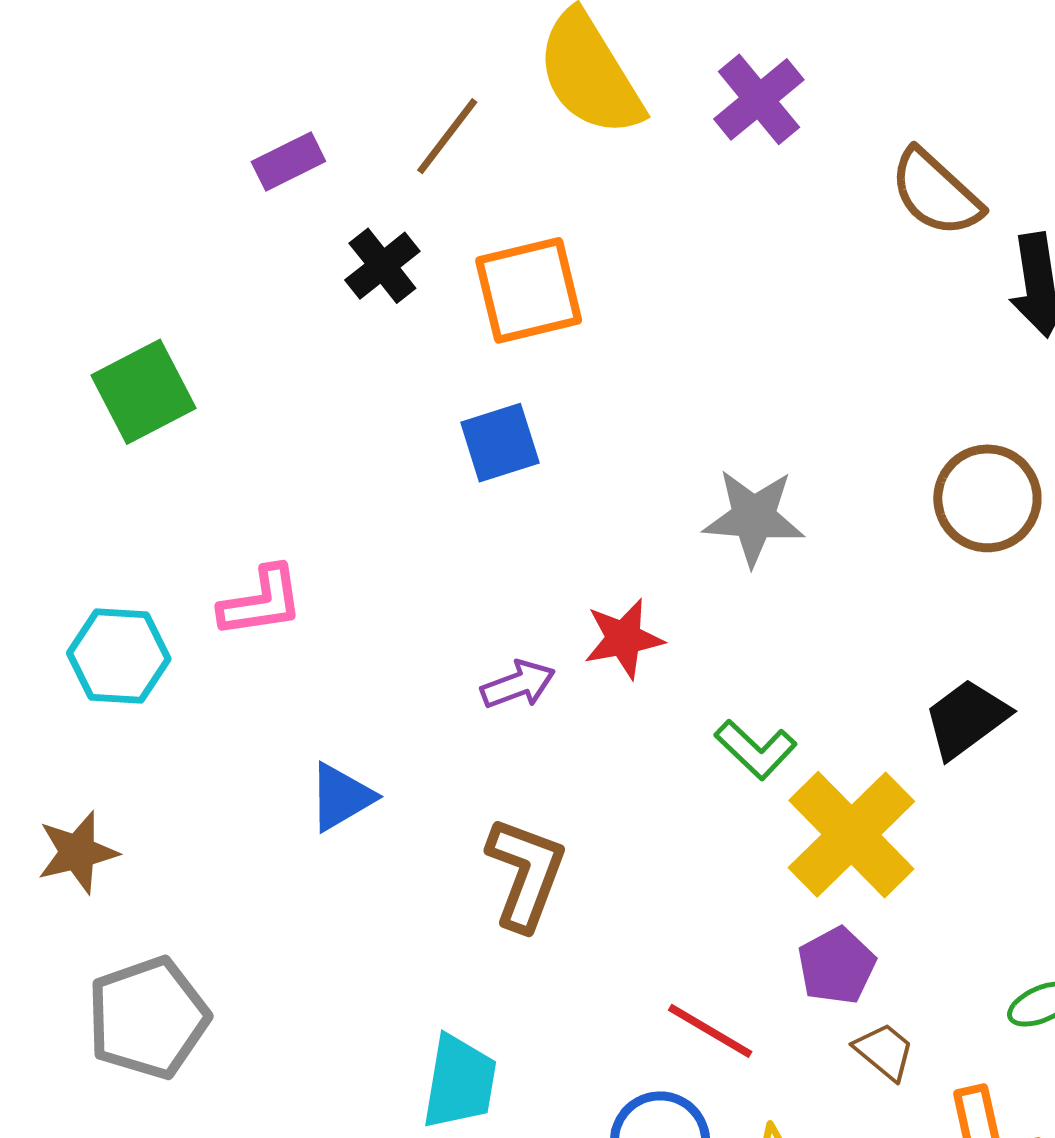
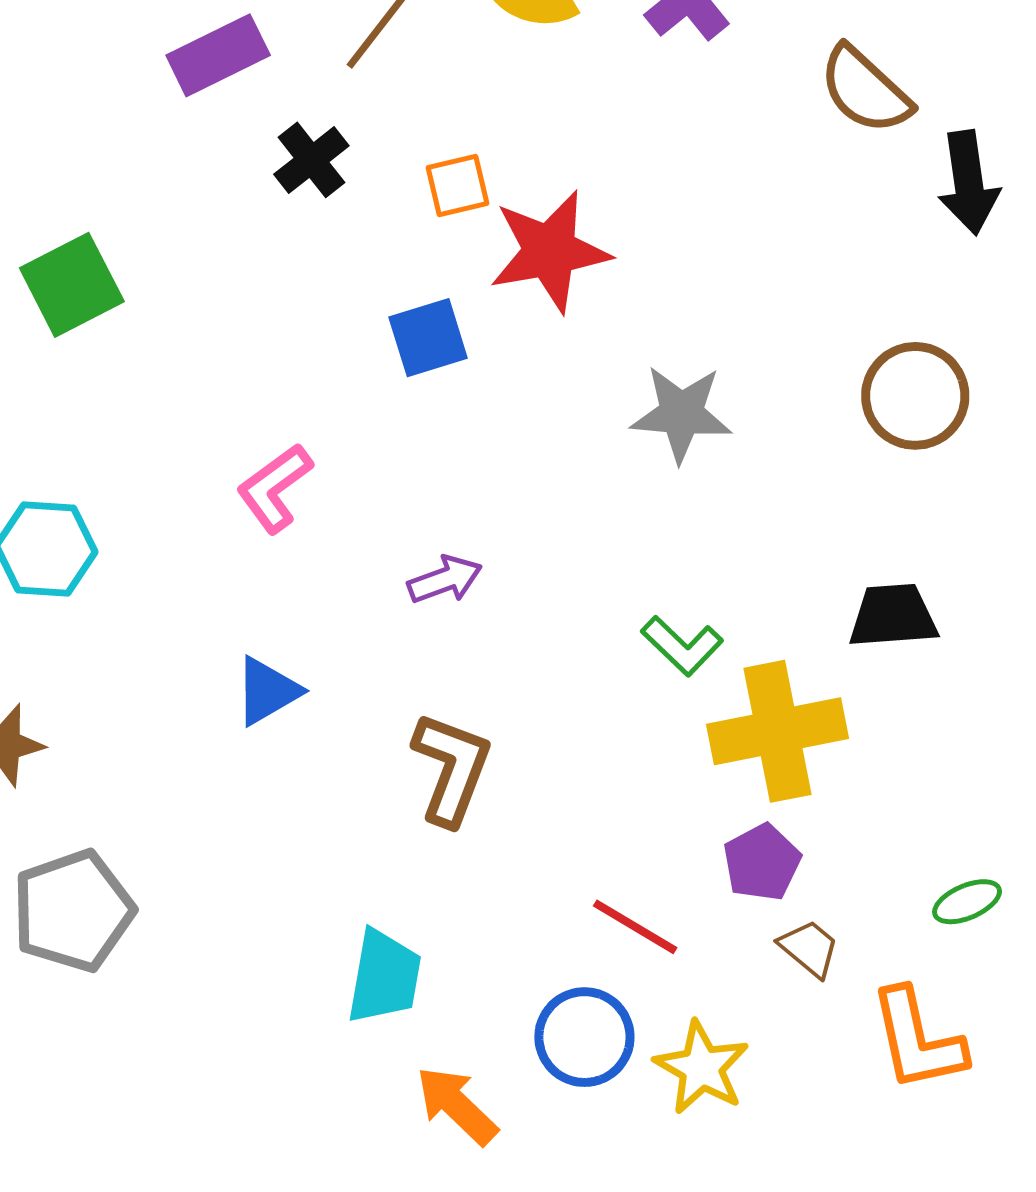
purple rectangle: (288, 161) -> (218, 55), size x1.4
orange square: (529, 290) -> (458, 185), size x0.6
pink L-shape: (261, 602) -> (275, 488), moved, turned 152
red star: (624, 639) -> (550, 251), moved, size x1.5
black trapezoid: (966, 719) -> (893, 616), turned 32
yellow cross: (851, 835) -> (777, 731), turned 33

